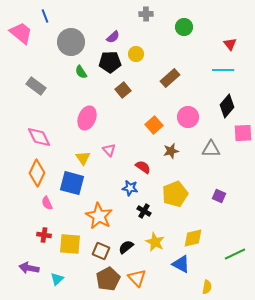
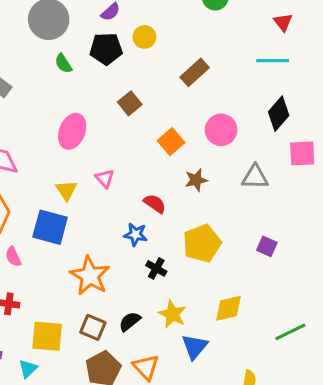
brown square: (123, 90) -> (130, 103), moved
yellow square: (70, 244) -> (47, 336), moved
blue triangle: (181, 264) -> (195, 347), moved, turned 42

